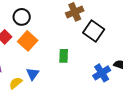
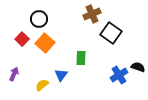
blue triangle: (33, 74) -> (61, 75), moved
yellow semicircle: (16, 83) -> (42, 85), moved

